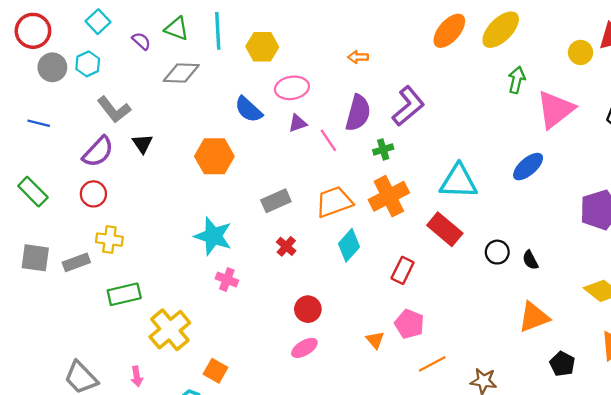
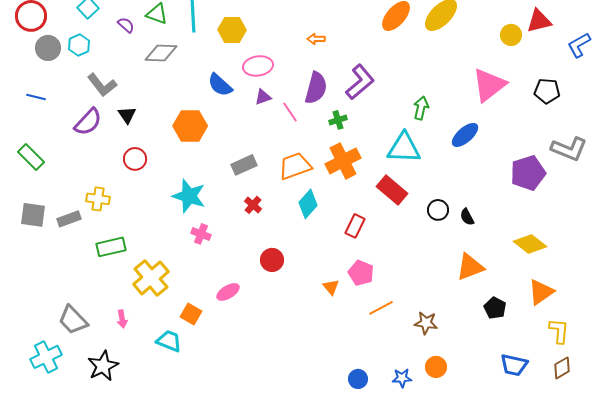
green arrow: (517, 80) -> (421, 108), moved
red circle: (93, 194) -> (135, 159), moved
pink ellipse: (304, 348) -> (228, 292), moved

